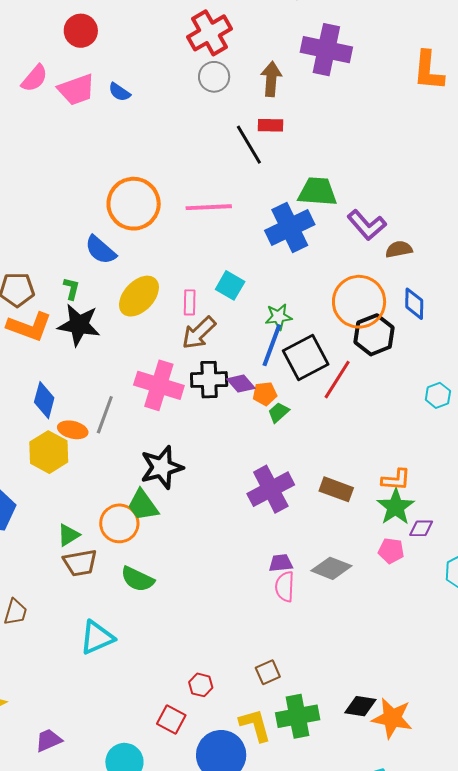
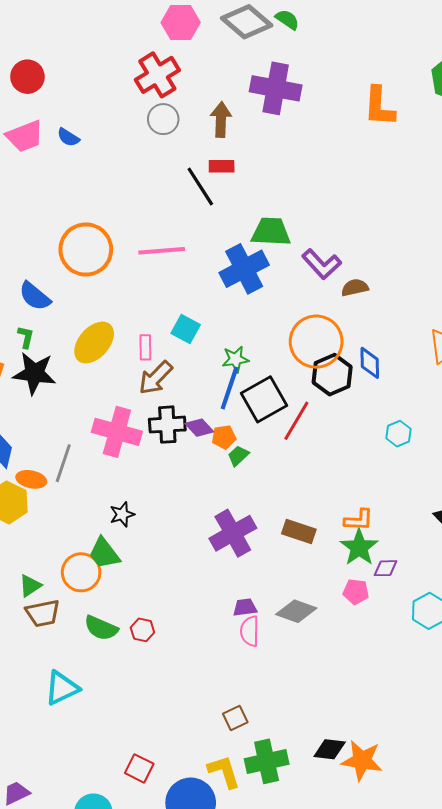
blue semicircle: (100, 250) -> (35, 296), moved
blue diamond: (414, 304) -> (370, 363), moved
black star: (162, 467) -> (122, 514), size x0.6
red hexagon: (201, 685) -> (142, 630), moved

